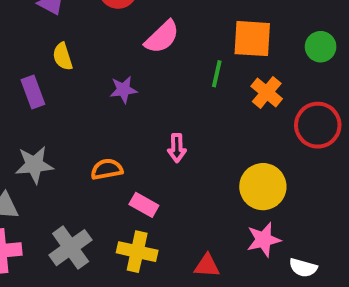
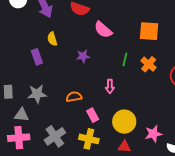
pink semicircle: (162, 37) -> (103, 30), turned 84
green line: (217, 74) -> (125, 59), moved
orange cross: (267, 93) -> (149, 64), moved
yellow circle: (263, 187) -> (124, 122), moved
pink rectangle: (144, 205) -> (93, 115), turned 32

